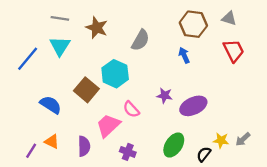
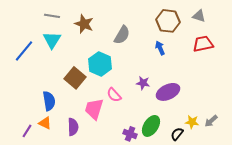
red trapezoid: (234, 51) -> (203, 44), turned -75
blue semicircle: (51, 105) -> (49, 101), moved, turned 48
pink trapezoid: (108, 125) -> (94, 109), turned -30
purple cross: (128, 152) -> (130, 134), moved

